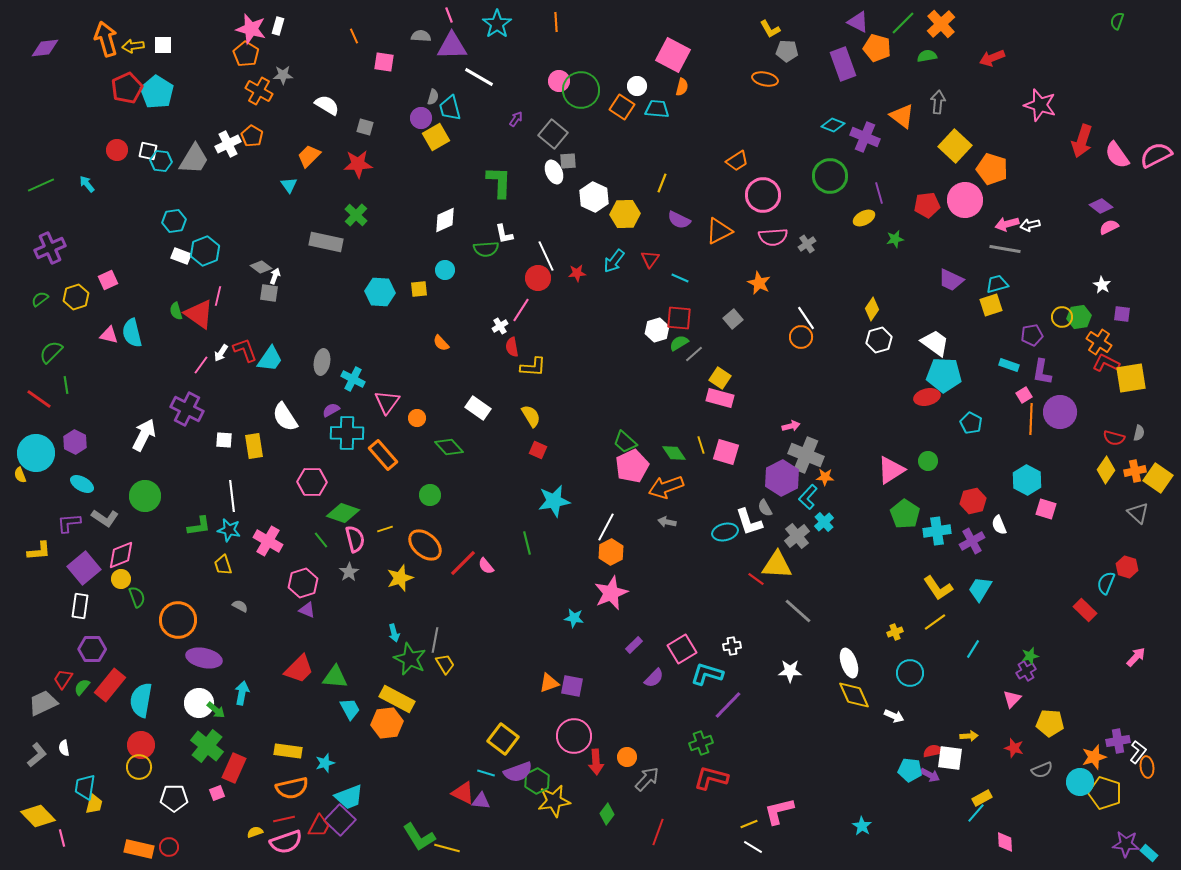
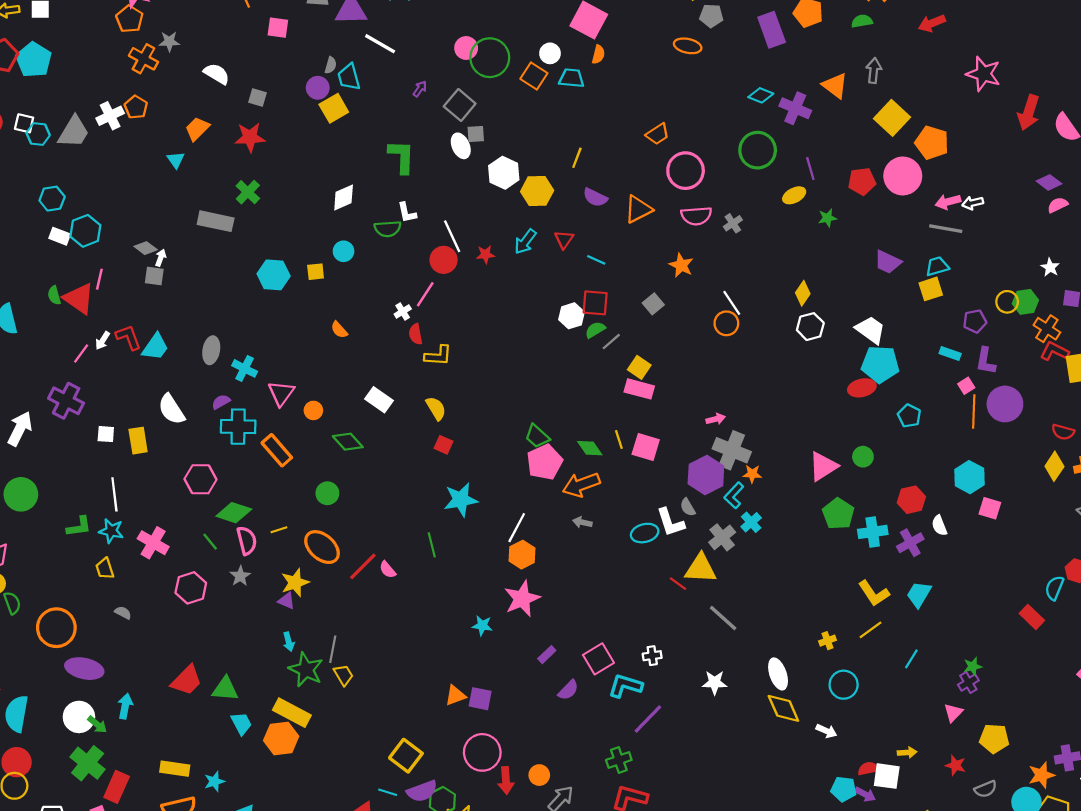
purple triangle: (307, 610) -> (287, 601), moved

